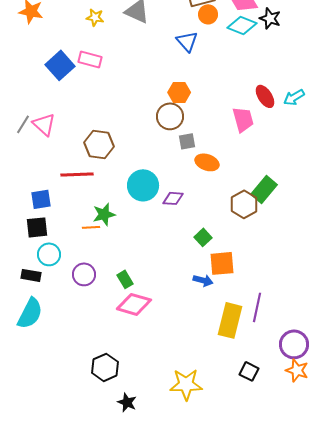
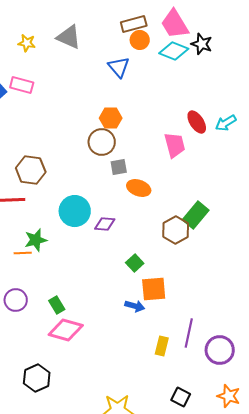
yellow rectangle: (230, 320) -> (162, 346), size x0.6
purple circle: (294, 344) -> (220, 350), moved
black hexagon: (105, 367) -> (37, 378), moved

